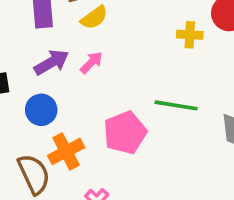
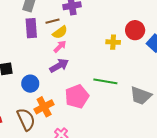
purple arrow: (52, 62) -> (59, 66), moved
pink arrow: (91, 63) -> (60, 46), moved

